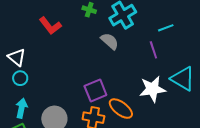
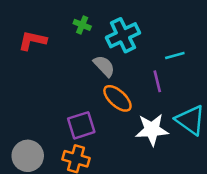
red L-shape: (50, 26) -> (32, 41), turned 135
orange ellipse: (121, 109) -> (117, 98), moved

